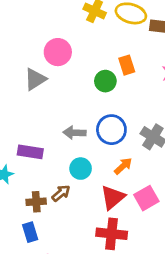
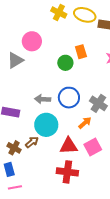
orange arrow: (123, 166) -> (85, 123), moved
cyan circle: (81, 169) -> (46, 125), size x1.5
red triangle: (113, 197) -> (69, 146), turned 36
brown cross: (36, 202) -> (14, 148), turned 32

